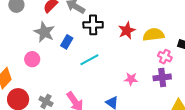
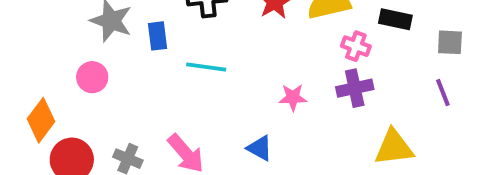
blue rectangle: (67, 42) -> (157, 36), turned -32
cyan line: (89, 60) -> (206, 67), turned 42

